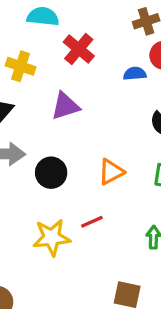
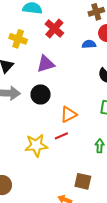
orange triangle: (111, 172) -> (69, 114), moved
black circle: (51, 173) -> (41, 94), moved

